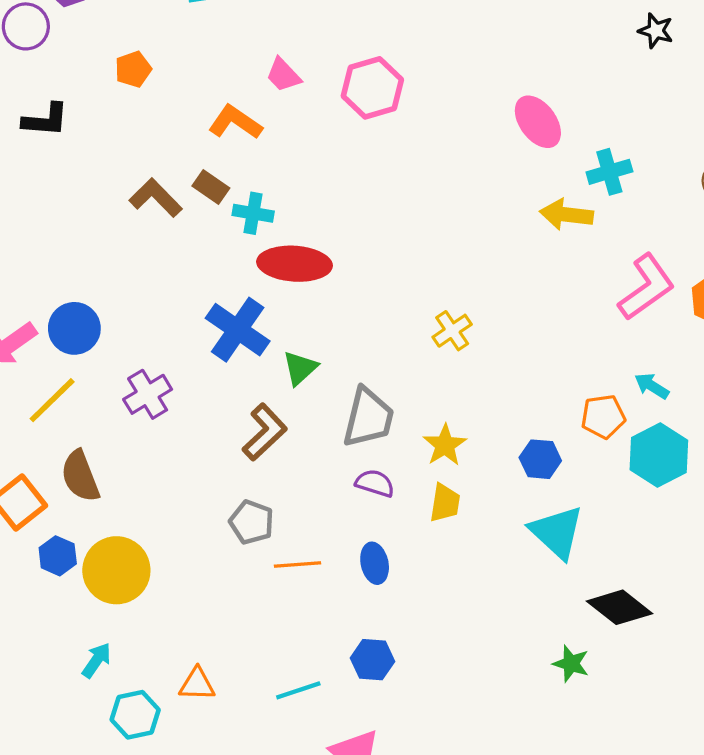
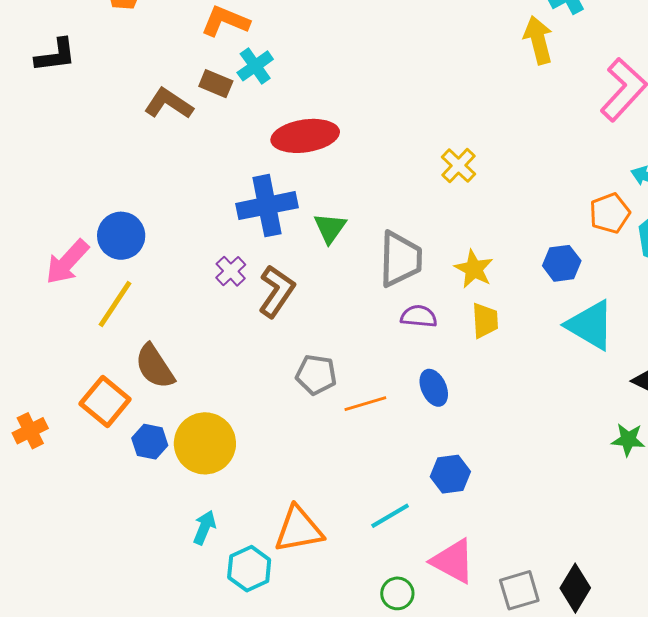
cyan cross: (253, 213) -> (255, 66), moved, turned -33
yellow arrow: (567, 215) -> (538, 40), turned 81
blue cross: (238, 330) -> (267, 206), turned -34
purple cross: (148, 394) -> (231, 271), moved, size x0.7
brown L-shape: (265, 432) -> (277, 291), moved
orange triangle: (197, 684) -> (299, 530), size x1.5

